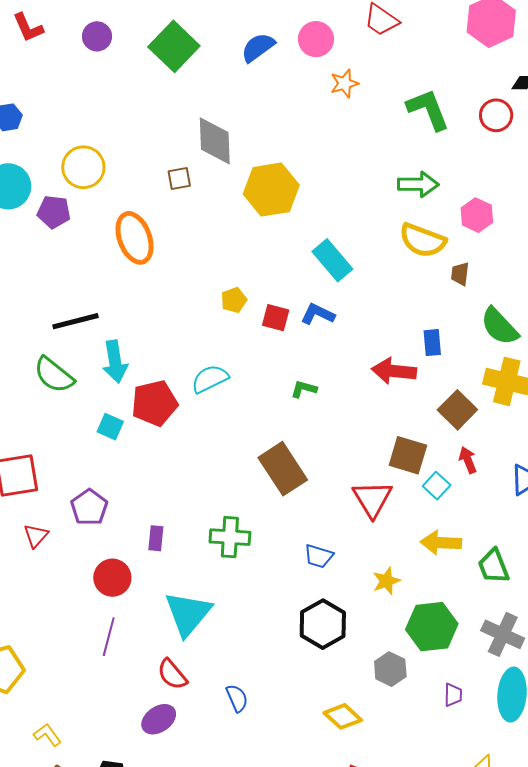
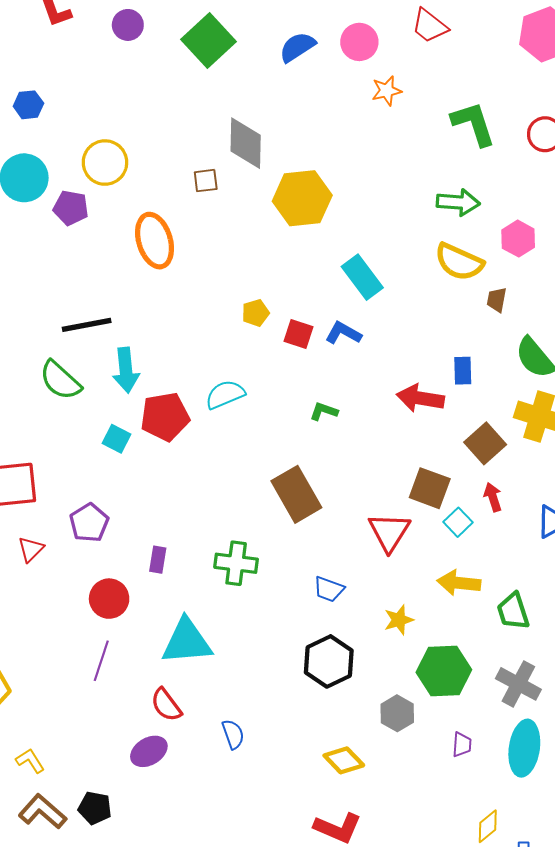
cyan triangle: (188, 614) -> (187, 641), turned 42

